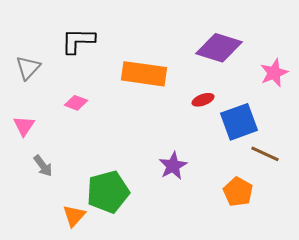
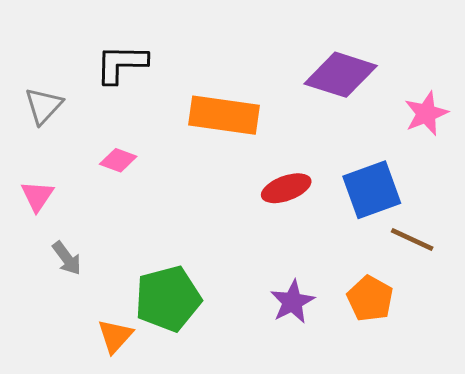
red ellipse: (203, 100) -> (286, 188), moved, size x1.4
purple star: (173, 166) -> (292, 302), moved

